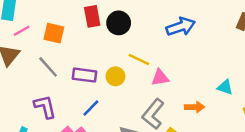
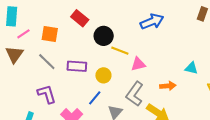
red rectangle: (92, 16) -> (80, 18), turned -36
black circle: (119, 23) -> (104, 36), moved
yellow circle: (115, 76) -> (103, 75), moved
blue line: (91, 108) -> (95, 98), moved

